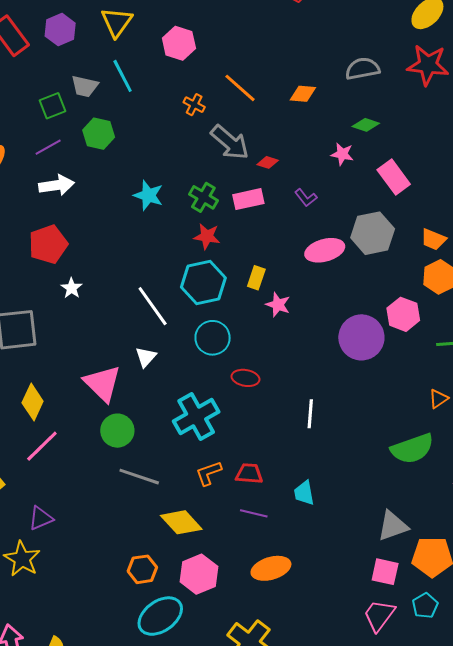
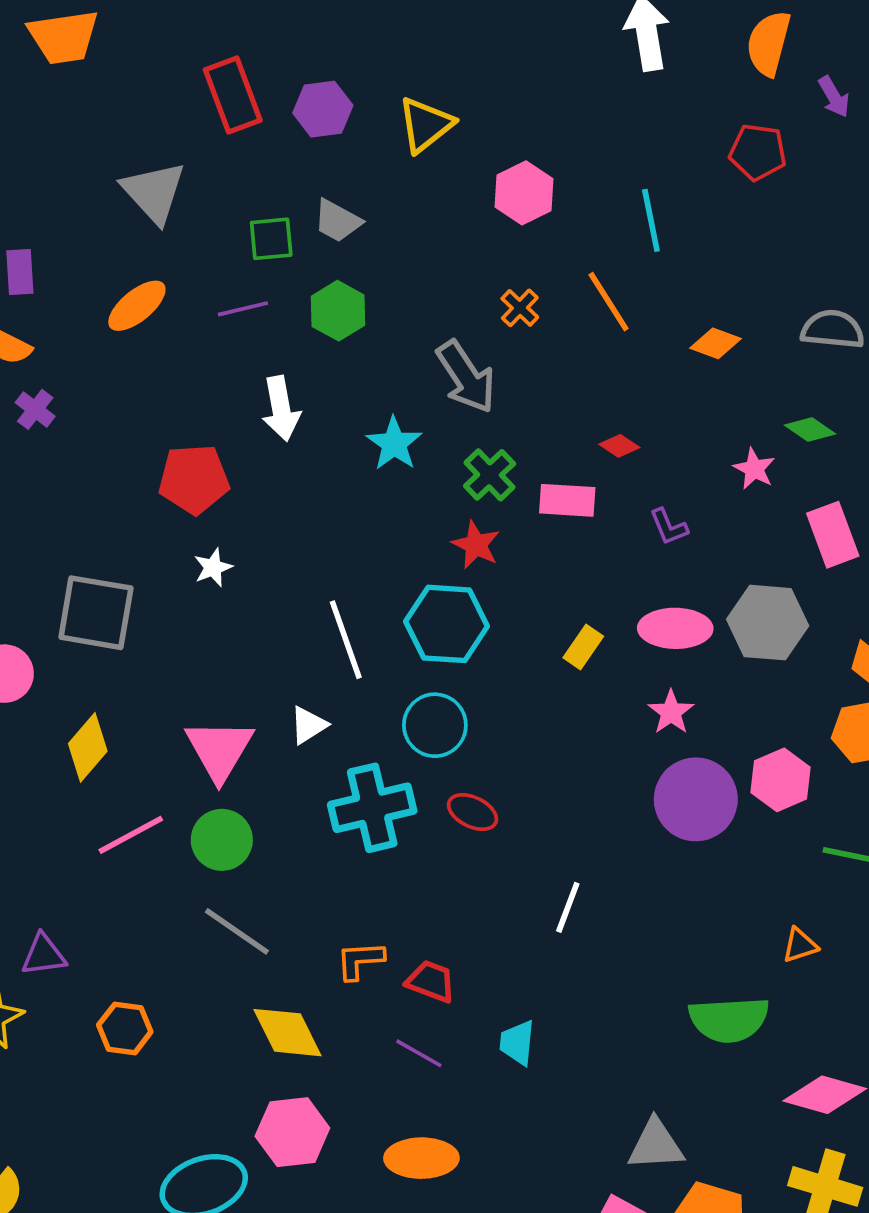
cyan line: (123, 76) -> (651, 220), moved
gray arrow: (230, 142) -> (466, 377), moved
white arrow: (56, 185) -> (281, 409), moved, turned 72
yellow rectangle: (256, 278) -> (583, 647), moved
pink star: (278, 305) -> (671, 712), moved
cyan cross: (196, 416) -> (372, 808), moved
pink line: (42, 446) -> (131, 835), moved
orange hexagon: (142, 569) -> (125, 1028), moved

